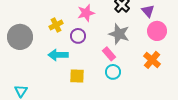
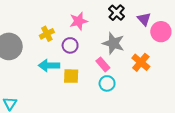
pink circle: (157, 31) -> (161, 32), moved
orange cross: (152, 60) -> (141, 62), moved
yellow square: (77, 76) -> (71, 76), moved

